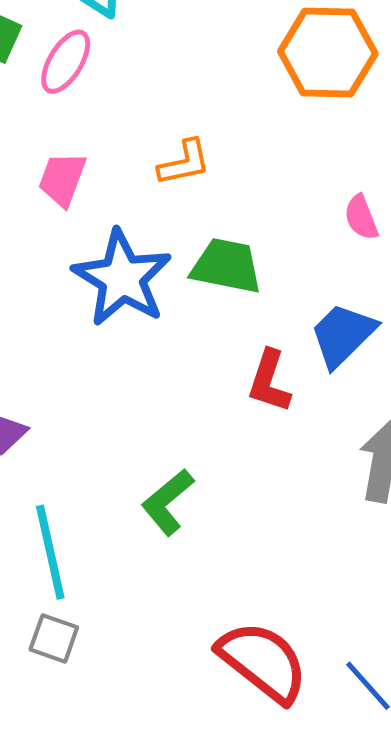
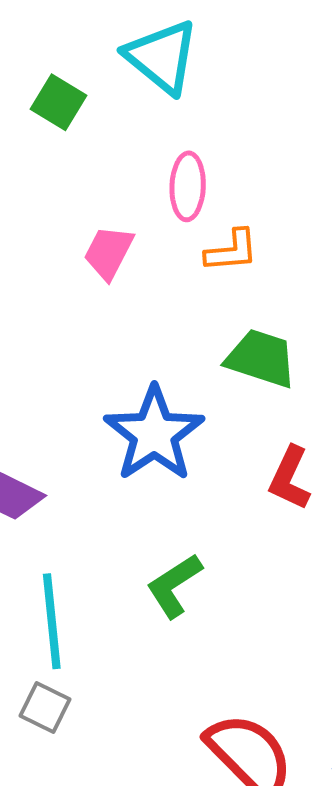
pink ellipse: (66, 62) -> (188, 186), moved, turned -36
blue star: (122, 278) -> (154, 434), moved

